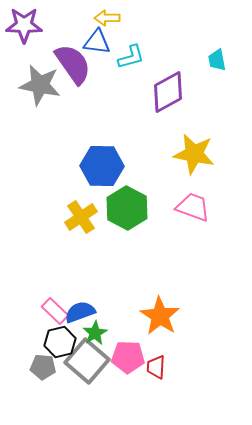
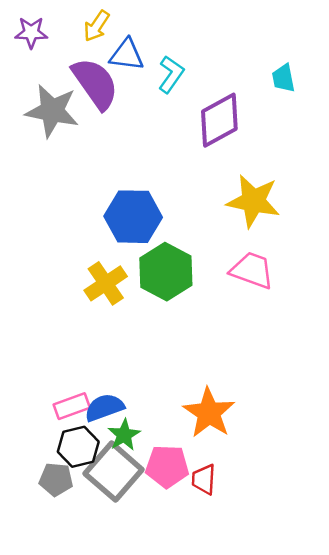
yellow arrow: (107, 18) -> (97, 26), moved, turned -55
purple star: (24, 25) -> (31, 32), size x0.7
cyan L-shape: (131, 57) -> (171, 74), turned -40
pink rectangle: (55, 311) -> (72, 406), turned -64

